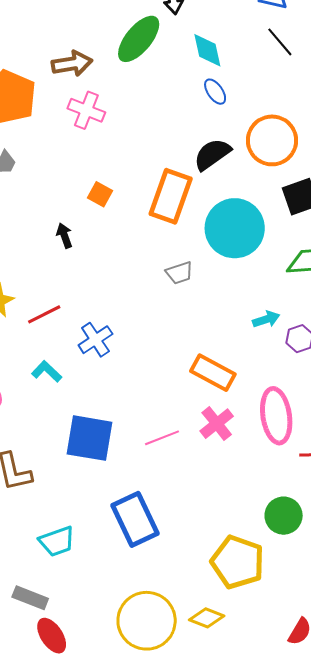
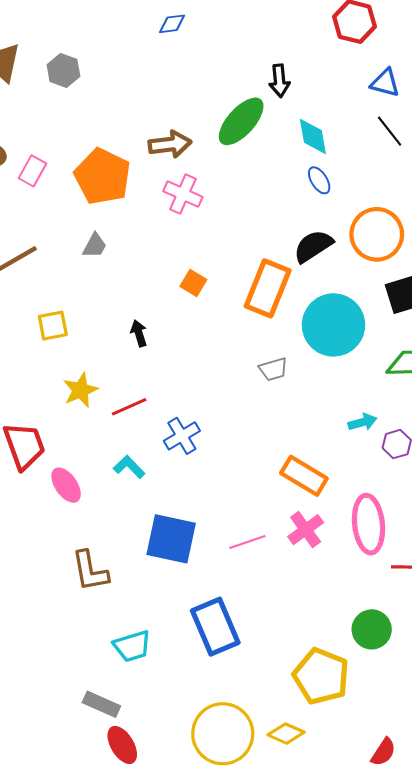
black arrow: (64, 236) -> (139, 333), moved

